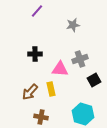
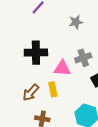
black cross: (35, 54) -> (36, 53), size x1.5

